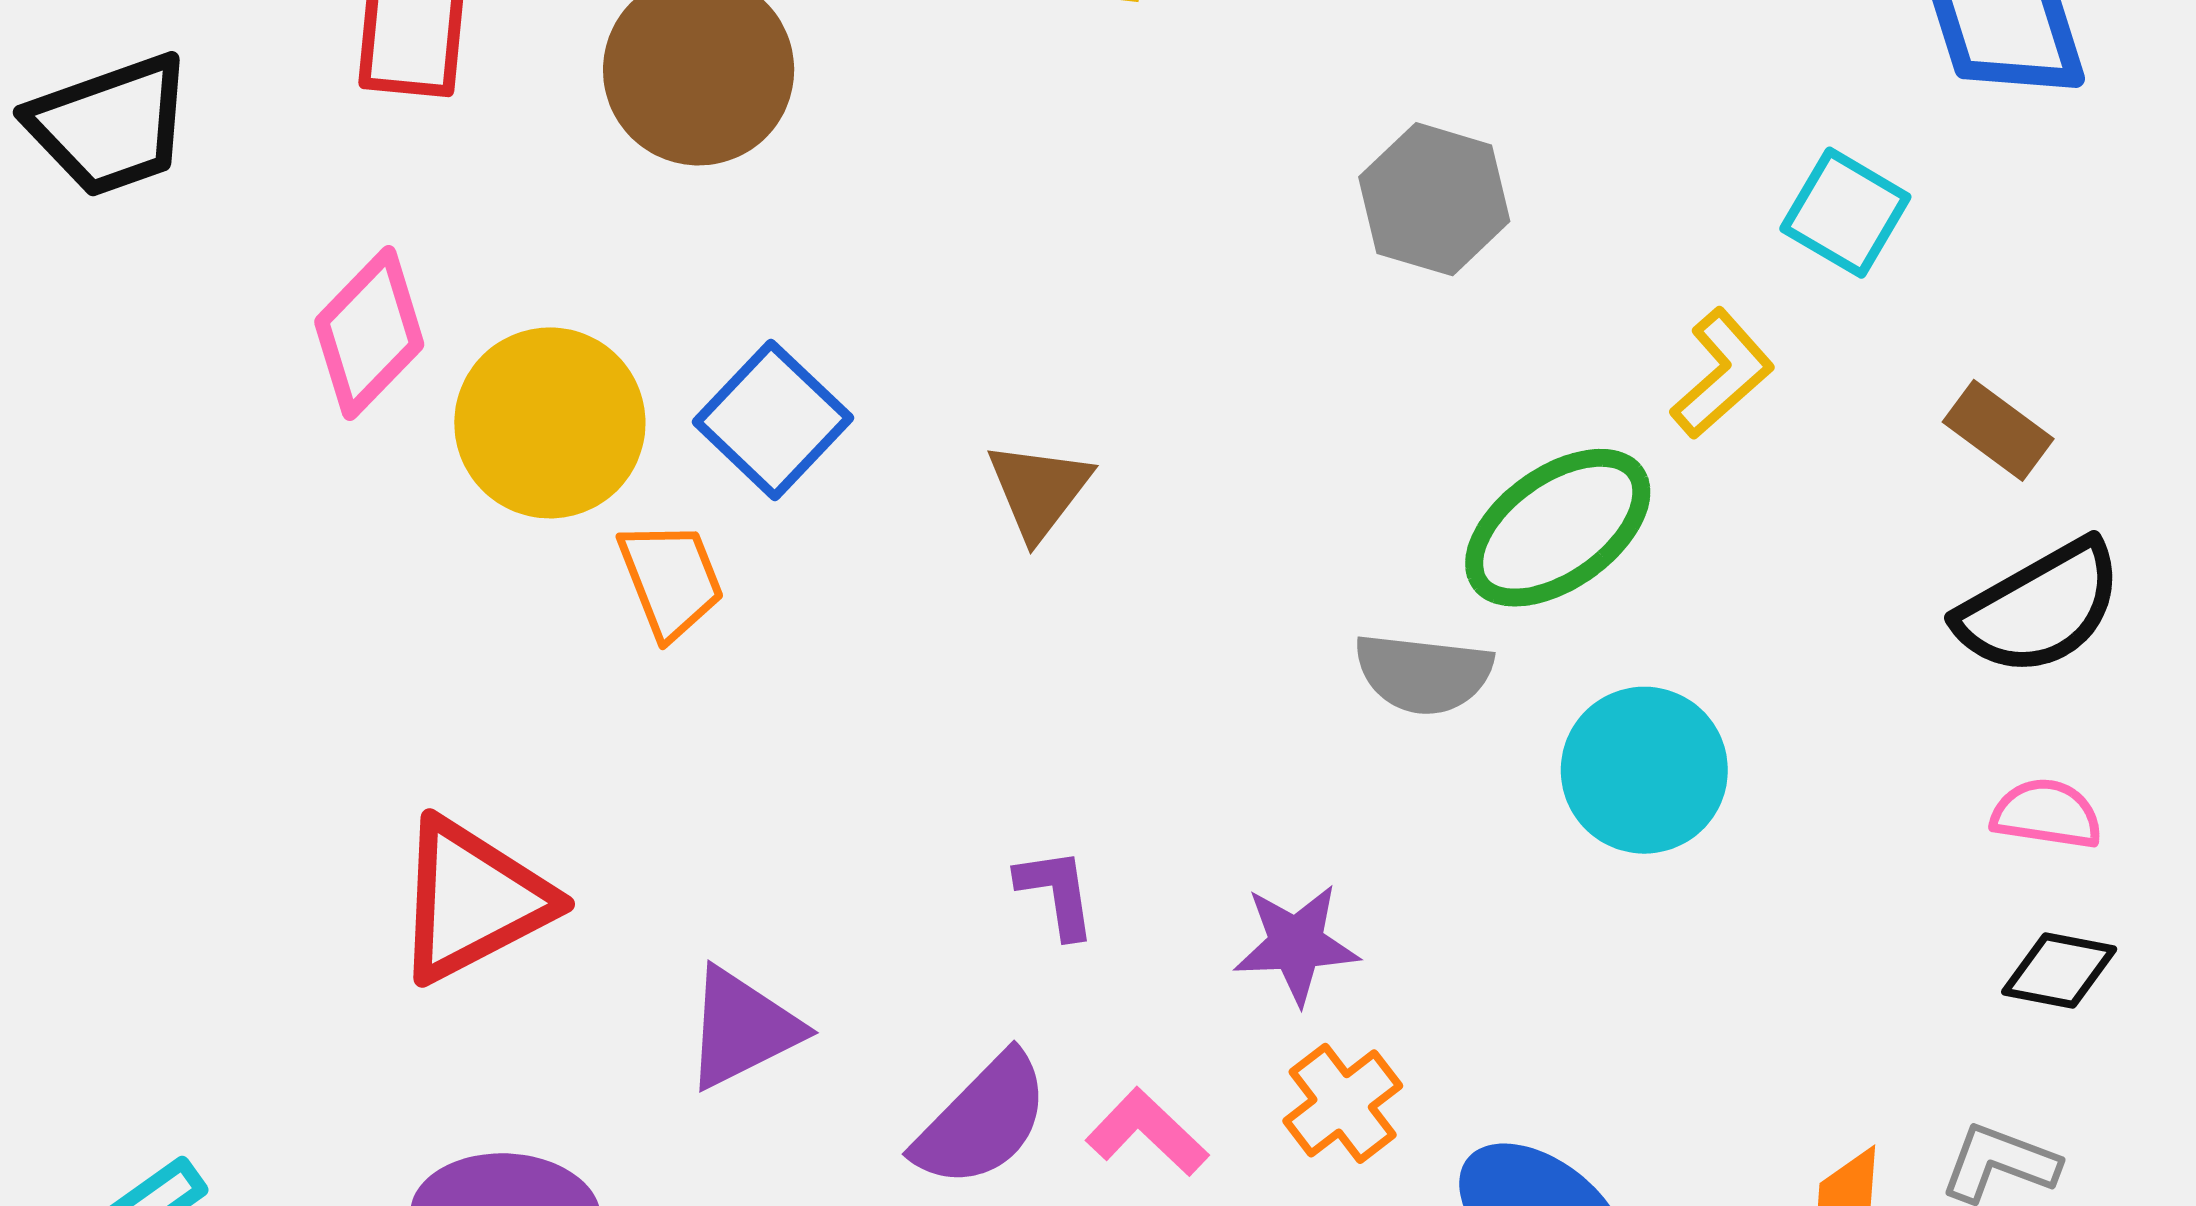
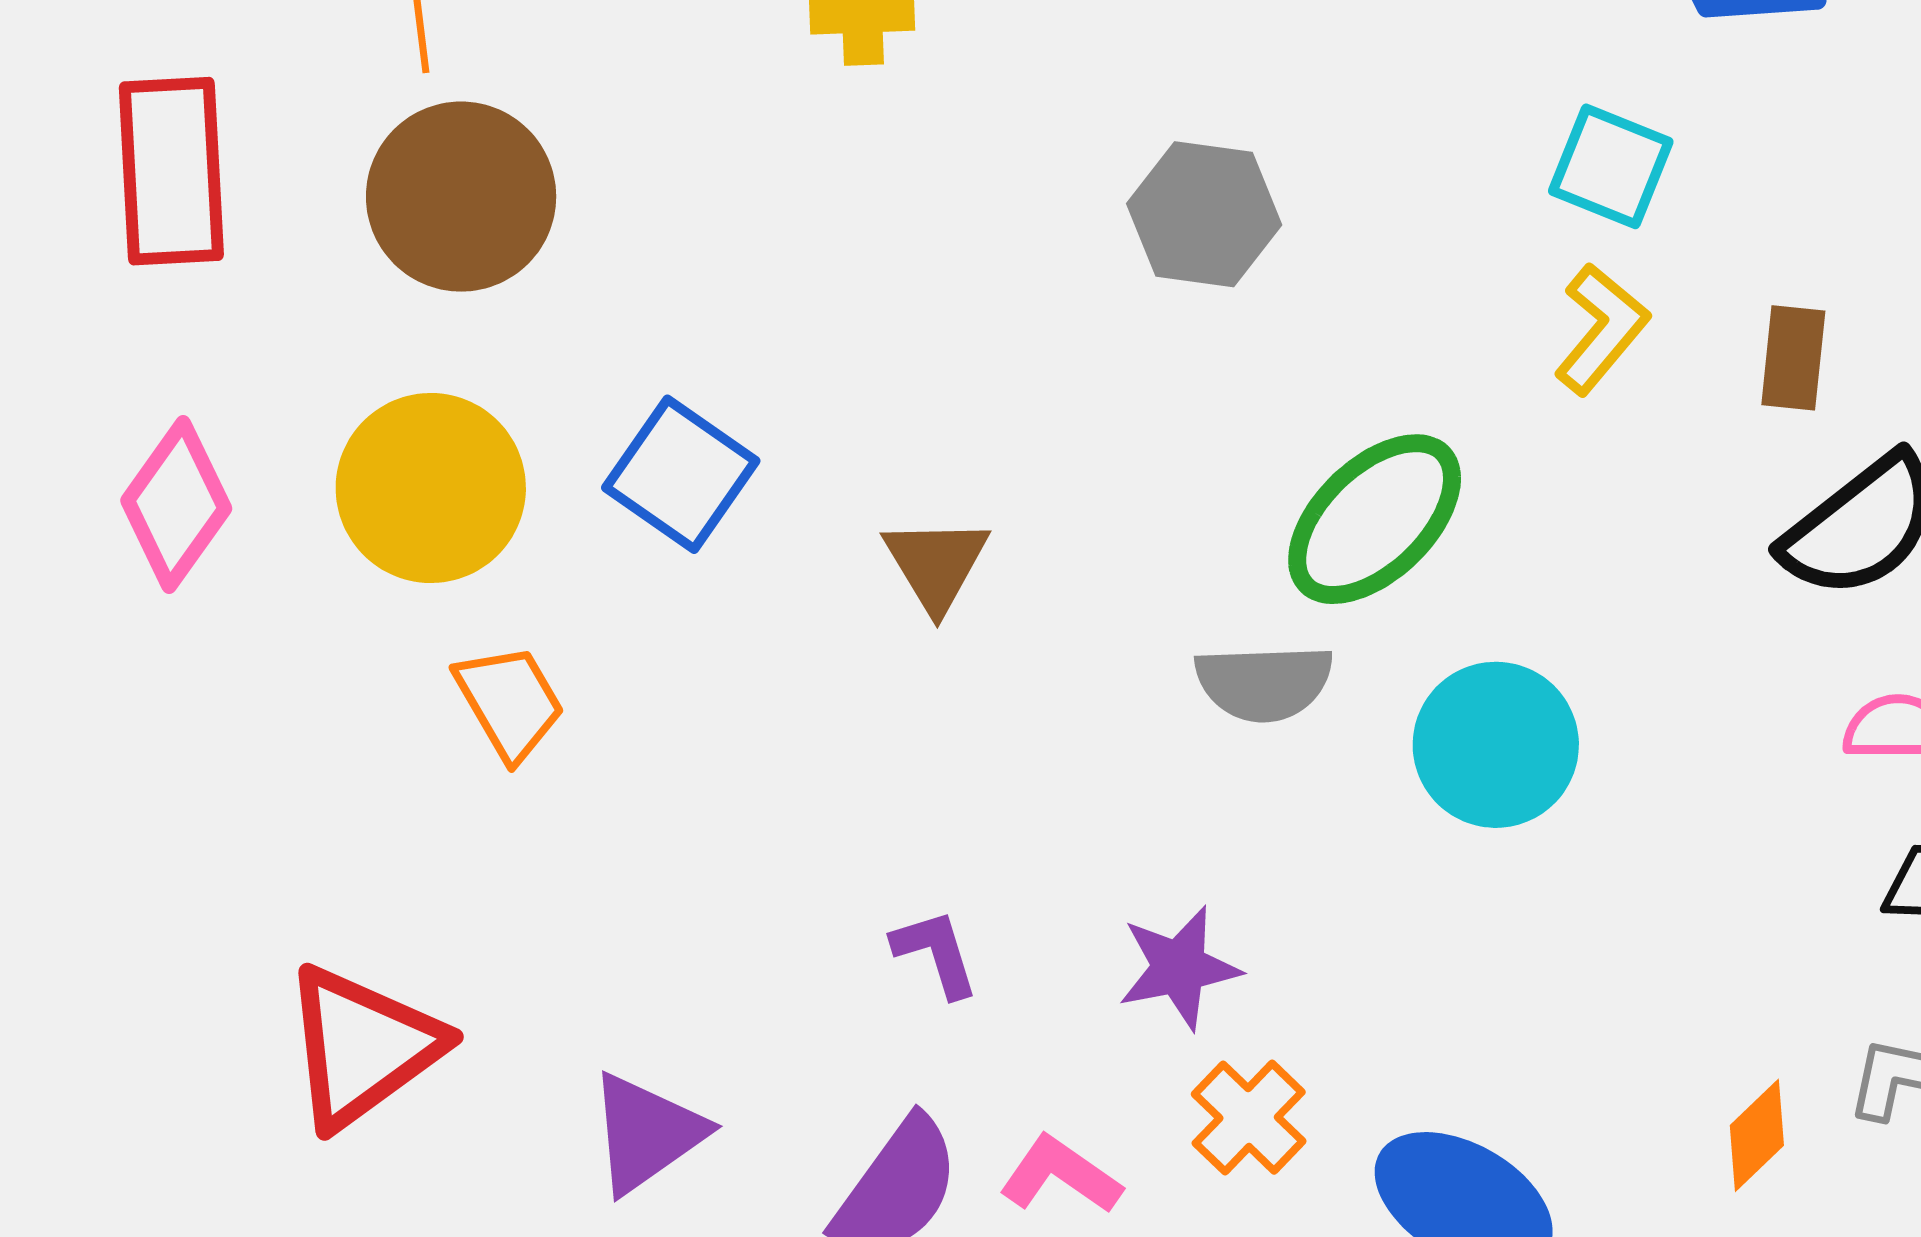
yellow L-shape: (1722, 374) -> (1601, 329), moved
blue square: (773, 420) -> (681, 474), moved
yellow circle: (550, 423) -> (431, 488), moved
brown rectangle: (1998, 430) -> (1793, 358), turned 68
brown triangle: (1039, 490) -> (936, 564), moved

